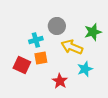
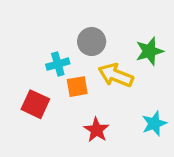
orange square: (41, 58) -> (77, 87), moved
cyan star: (85, 69) -> (154, 123), moved

